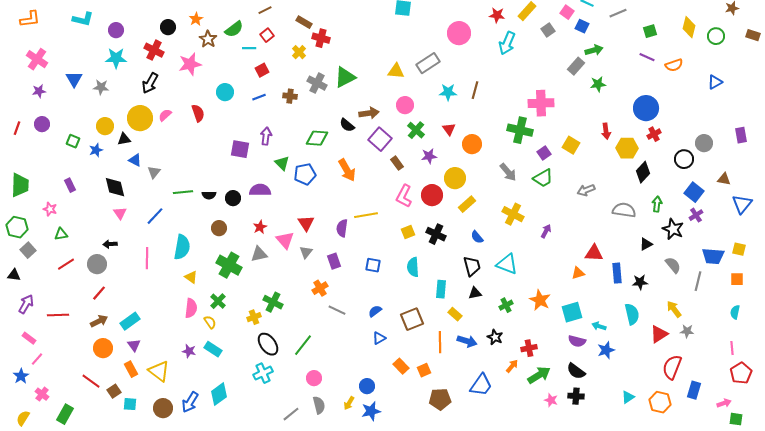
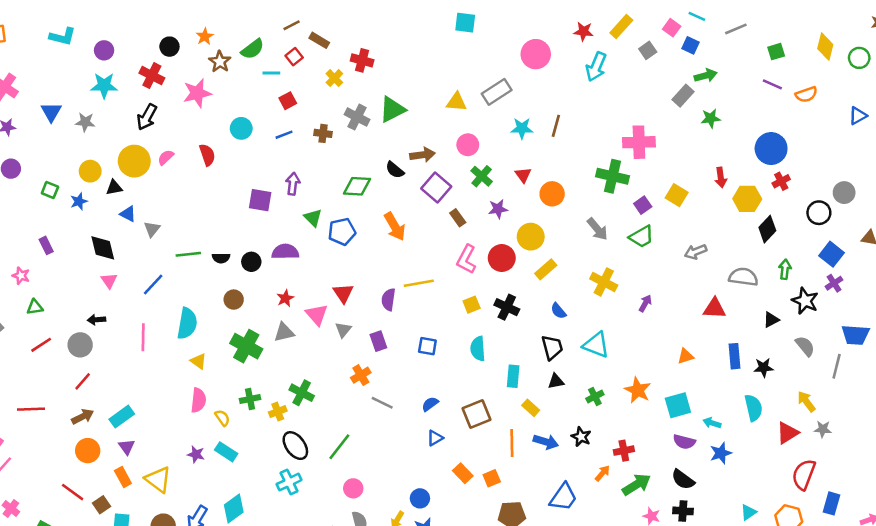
brown rectangle: (304, 22) -> (319, 40), moved
red triangle: (594, 253) -> (714, 308), moved
green cross: (218, 301) -> (250, 399), moved, turned 35

